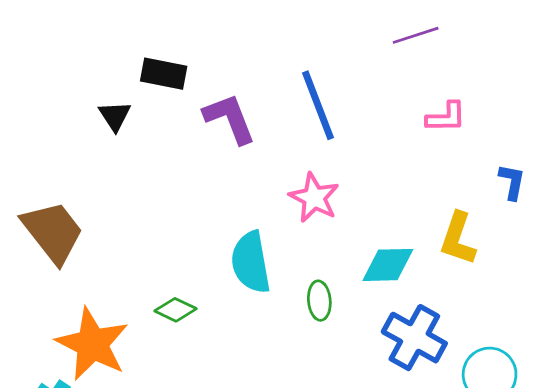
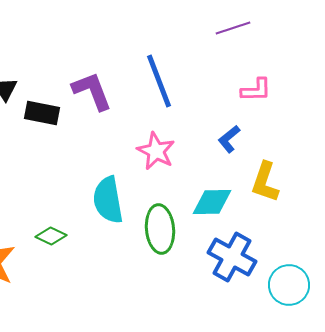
black rectangle: (164, 74) -> (42, 113), moved
blue L-shape: (512, 182) -> (229, 139), moved, turned -140
green ellipse: (319, 301) -> (160, 229), size x1.6

